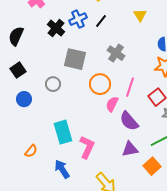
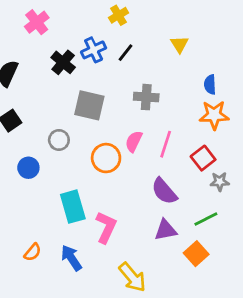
gray cross: (116, 53) -> (146, 97), turned -30
orange circle: (100, 84) -> (106, 158), moved
blue circle: (24, 99) -> (28, 168), moved
pink semicircle: (112, 104) -> (134, 141), moved
orange semicircle: (31, 151) -> (33, 252), moved

